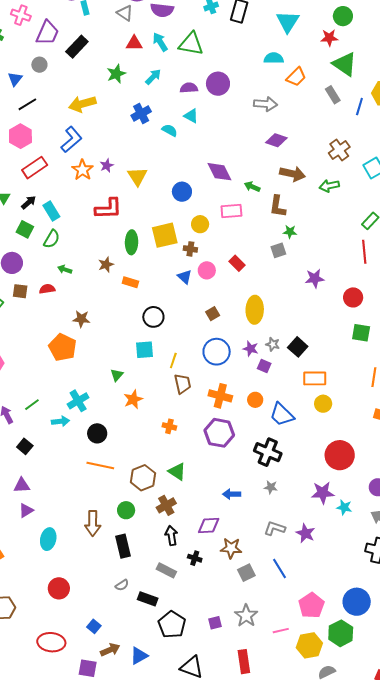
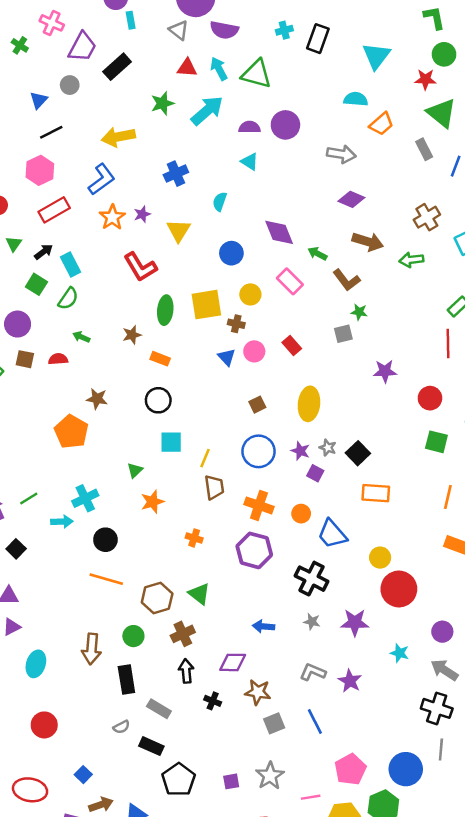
cyan arrow: (153, 77) -> (207, 111), size x1.6
blue cross: (141, 113) -> (176, 174), moved
cyan semicircle: (170, 130) -> (220, 202), moved, turned -105
brown L-shape: (278, 206) -> (347, 280), turned -50
red L-shape: (108, 209) -> (140, 267), turned 56
pink rectangle: (231, 211) -> (290, 281), turned 45
black circle: (153, 317) -> (158, 400), moved
yellow circle: (323, 404) -> (380, 558), moved
purple star: (323, 493) -> (355, 622), moved
gray rectangle: (166, 570) -> (159, 709), moved

